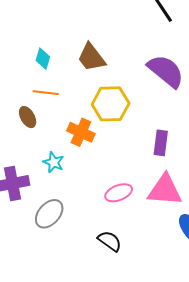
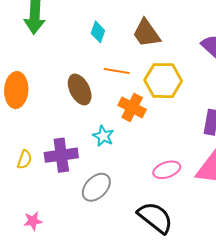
orange line: (46, 93) -> (117, 71), moved
brown ellipse: (28, 117) -> (80, 90), size x1.4
black semicircle: (110, 241) -> (155, 217), size x1.5

